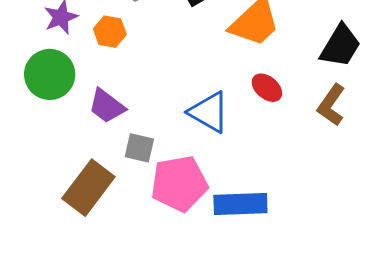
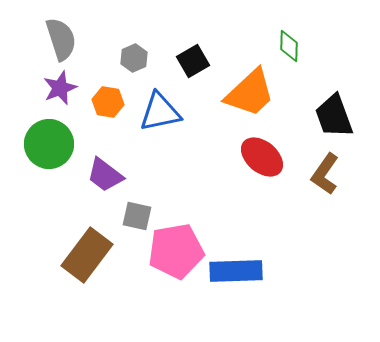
black trapezoid: (340, 46) -> (334, 116), turned 129
red ellipse: (267, 88) -> (262, 157), size x1.4
blue triangle: (209, 112) -> (160, 112), moved, turned -42

